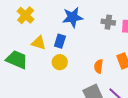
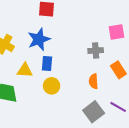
blue star: (73, 17) -> (39, 39), moved
gray cross: (108, 22) -> (96, 51), moved

